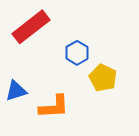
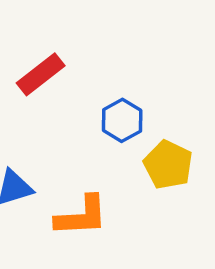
red rectangle: (31, 27) -> (41, 74), size x0.7

